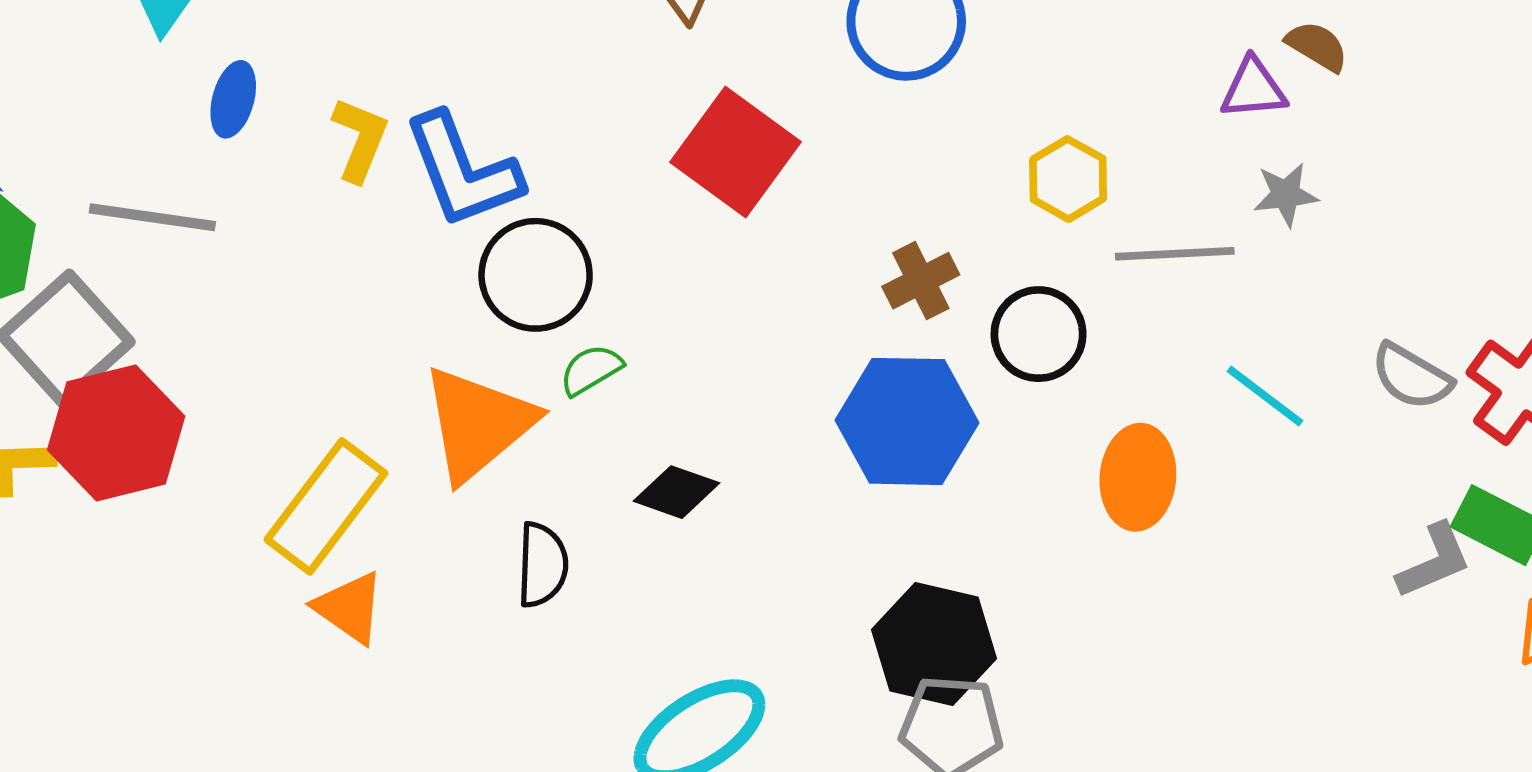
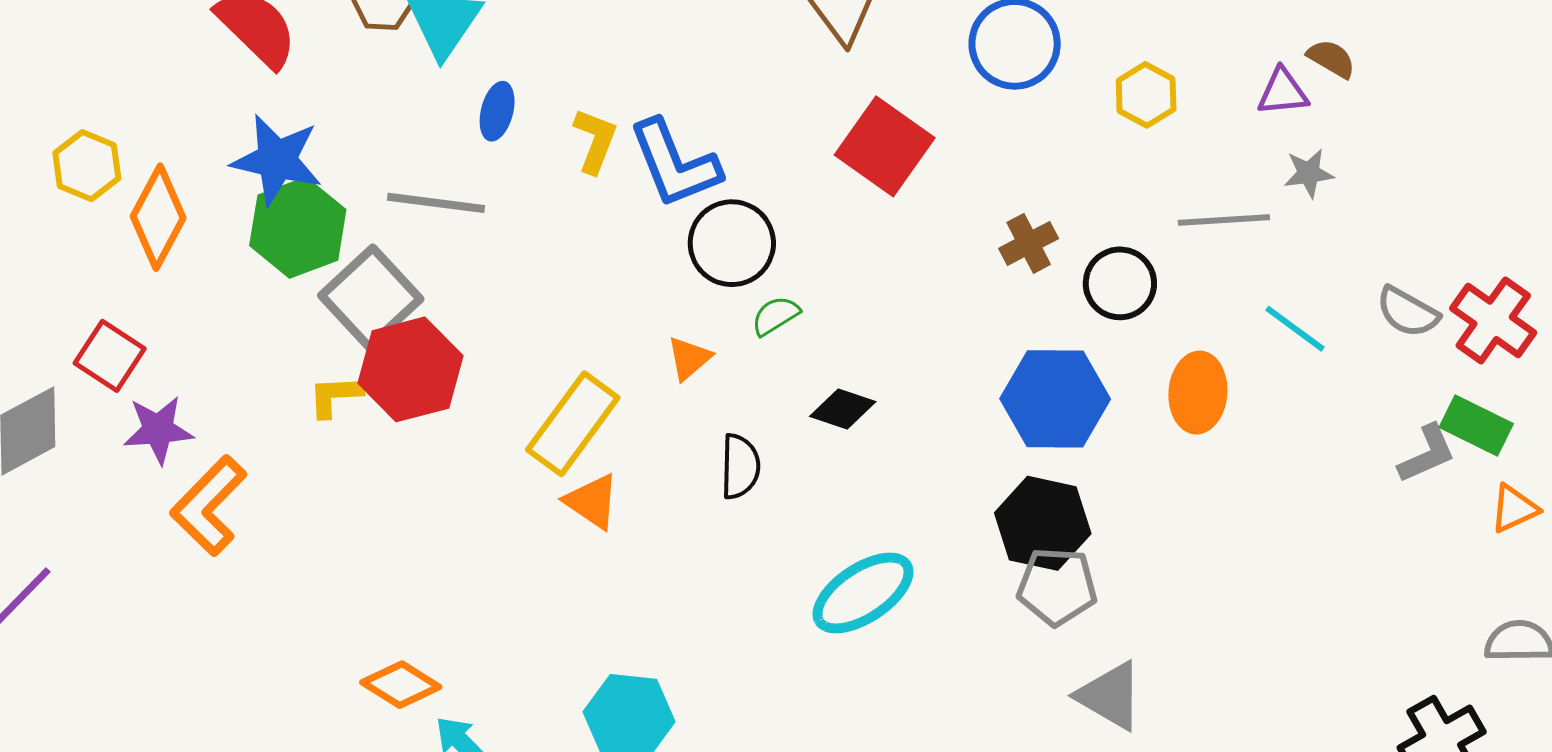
yellow hexagon: (1068, 179) -> (1146, 95), moved
blue hexagon: (907, 421) -> (1055, 399), moved
orange triangle: (478, 424) -> (689, 358), size x0.5

